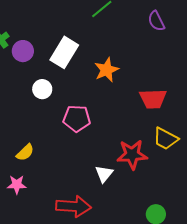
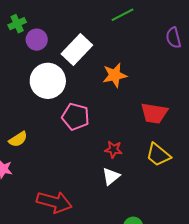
white circle: (42, 89) -> (48, 81), size x1.8
red star: (132, 155) -> (114, 149), moved, size x0.6
white triangle: (104, 174) -> (111, 176), moved

